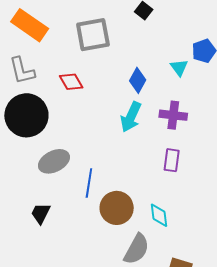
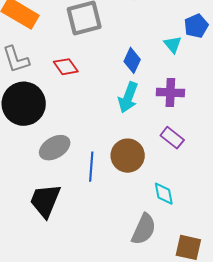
purple rectangle: (172, 160) -> (172, 138), turned -55
brown circle: (117, 208) -> (128, 156), moved
black trapezoid: (41, 213) -> (45, 201), size x1.6

